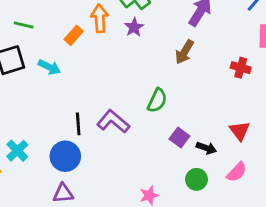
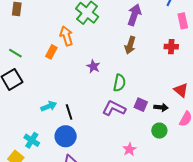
green line: (24, 25) -> (15, 53), turned 32
purple star: (134, 27) -> (93, 66), moved
cyan arrow: (49, 67) -> (49, 106), moved, turned -35
purple L-shape: (113, 121) -> (114, 108), moved

